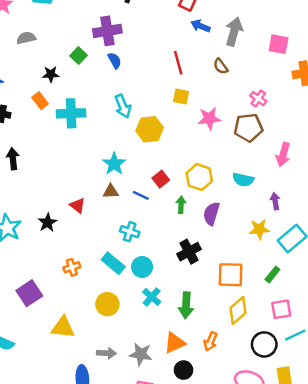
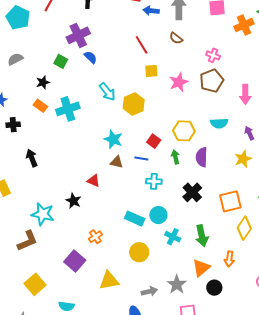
brown triangle: (111, 191) -> (117, 162), turned 32
cyan cross: (130, 232) -> (154, 181), moved
orange cross: (72, 267) -> (95, 237), moved
gray star: (141, 354) -> (177, 284), turned -30

